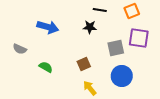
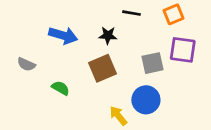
black star: (90, 27) -> (108, 35), moved
brown square: (84, 64) -> (103, 68), moved, size x1.5
blue circle: (122, 76) -> (146, 100), moved

